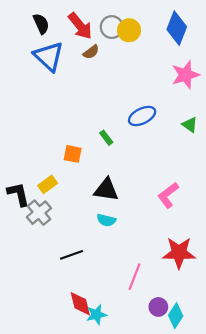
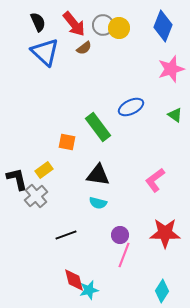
green rectangle: (106, 138) -> (98, 127), size x2.0
purple circle: (158, 307) -> (120, 235), moved

